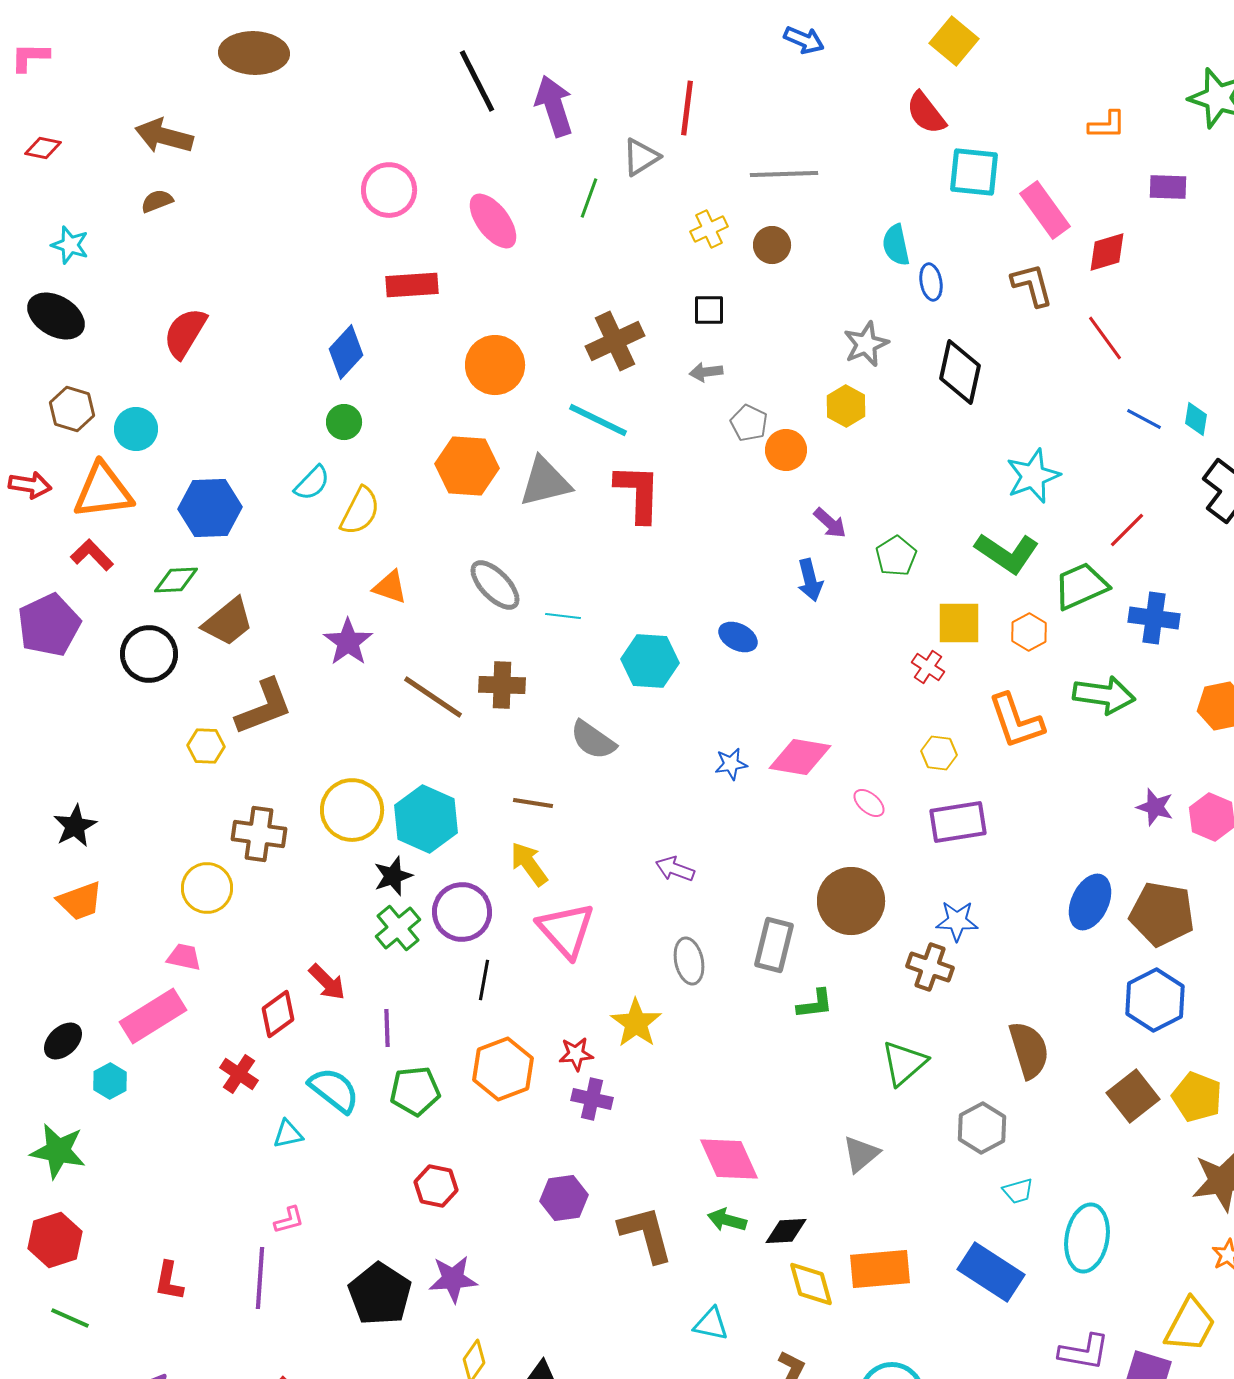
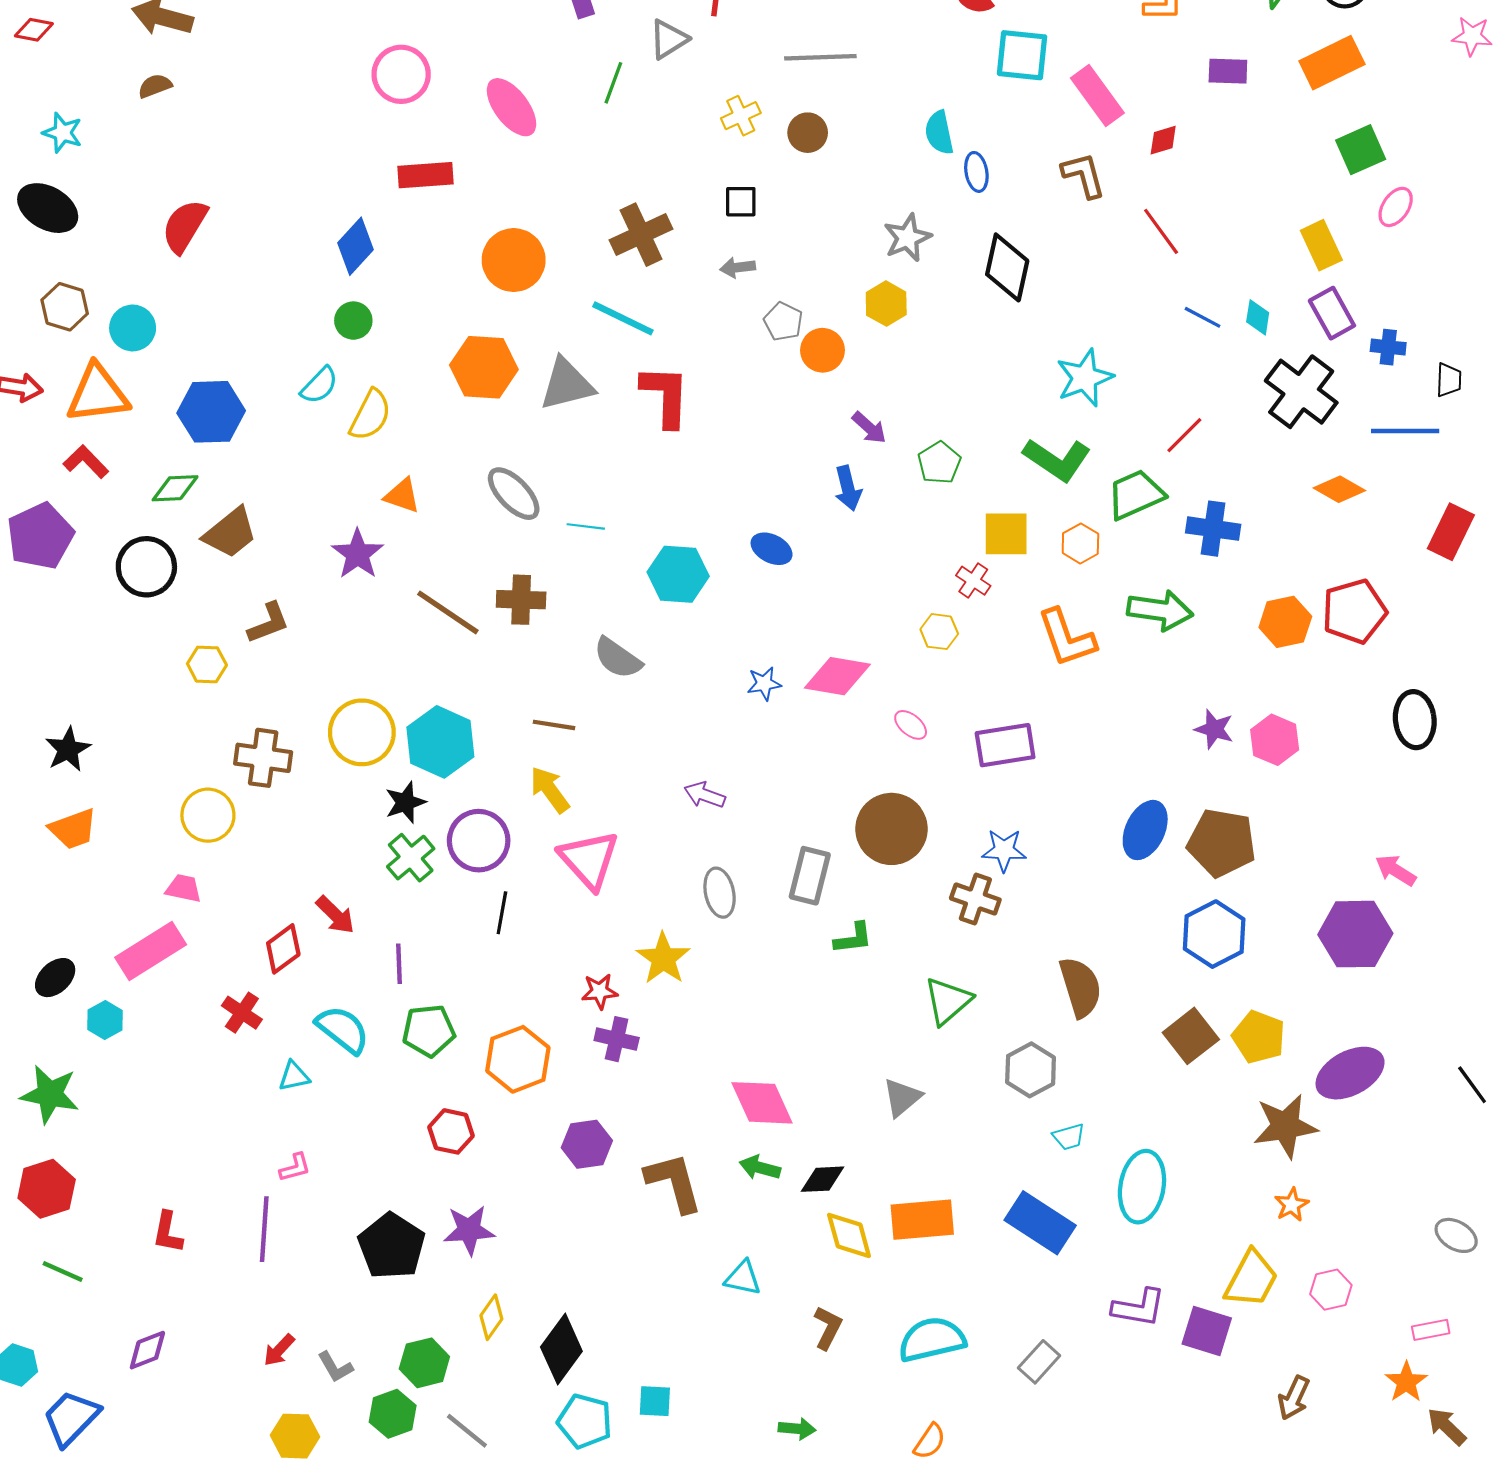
red diamond: (1107, 252) -> (1163, 140), size x0.7
brown L-shape: (264, 707) -> (268, 623), size x0.7
yellow hexagon: (939, 753) -> (939, 632), moved
orange hexagon: (503, 1069) -> (518, 1059), moved

